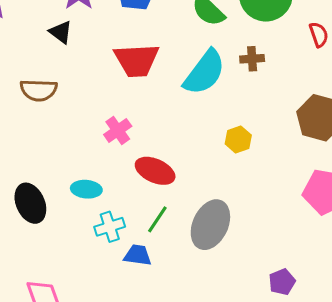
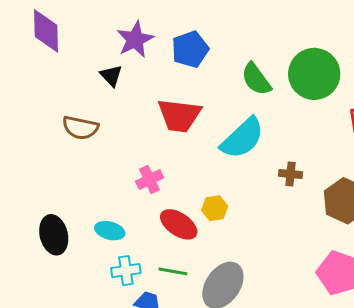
brown cross: (252, 59) -> (291, 174), moved
yellow hexagon: (238, 139) -> (215, 208), moved
green line: (157, 219) -> (173, 271), turned 56

